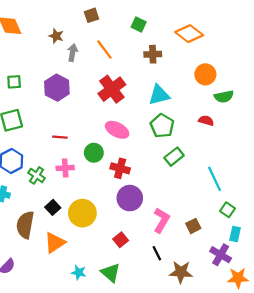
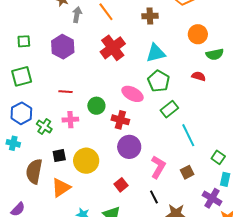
pink ellipse: (117, 130) -> (133, 94), moved
cyan line: (215, 179) -> (188, 135), moved
black square: (53, 207) -> (59, 156), turned 32

